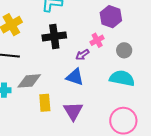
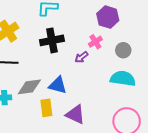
blue triangle: (75, 77) -> (58, 85), moved
purple triangle: (73, 111) -> (75, 114), turned -30

